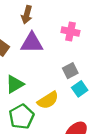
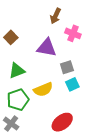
brown arrow: (27, 15) -> (56, 16), moved
purple triangle: (32, 43) -> (47, 48), moved

